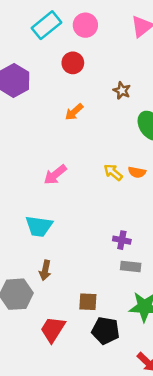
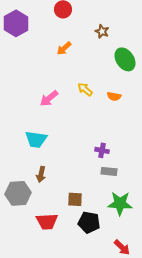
yellow arrow: (113, 172) -> (85, 89), moved
red trapezoid: (53, 329) -> (47, 221), turned -125

